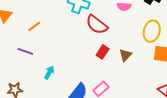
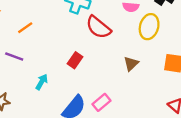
yellow ellipse: (152, 31) -> (149, 27), moved
red rectangle: (103, 52) -> (75, 60), moved

